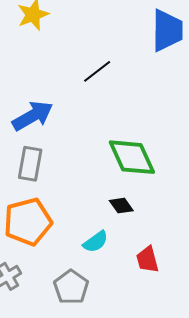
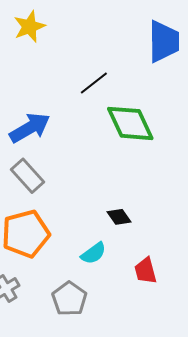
green diamond: (132, 157) -> (130, 123), moved
gray rectangle: (30, 164) -> (28, 176), turned -52

